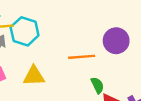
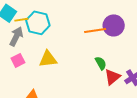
orange line: (82, 57) -> (95, 31), moved

